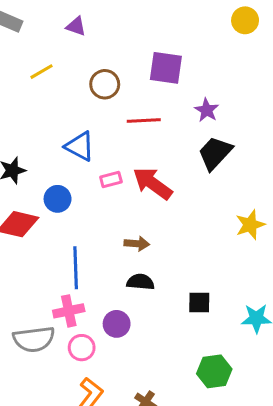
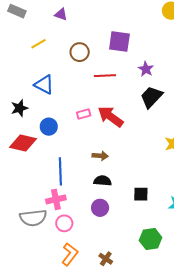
blue triangle: (80, 146) -> (44, 85), moved
purple circle: (117, 324) -> (100, 208), moved

